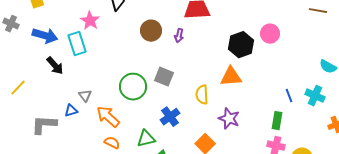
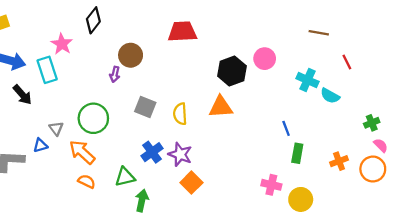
purple arrow: (179, 36) -> (115, 74), moved
green circle: (133, 87) -> (93, 118), moved
yellow semicircle: (202, 95) -> (180, 114), moved
cyan cross: (315, 96) -> (307, 80), moved
purple star: (229, 119) -> (180, 154), moved
green rectangle: (277, 121) -> (297, 153), moved

